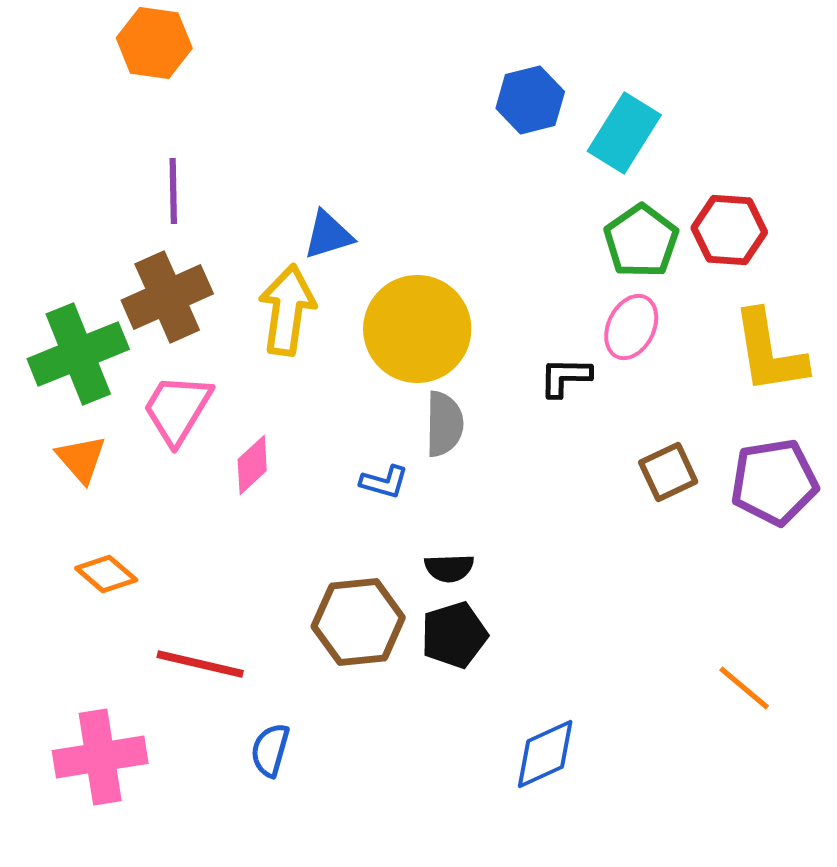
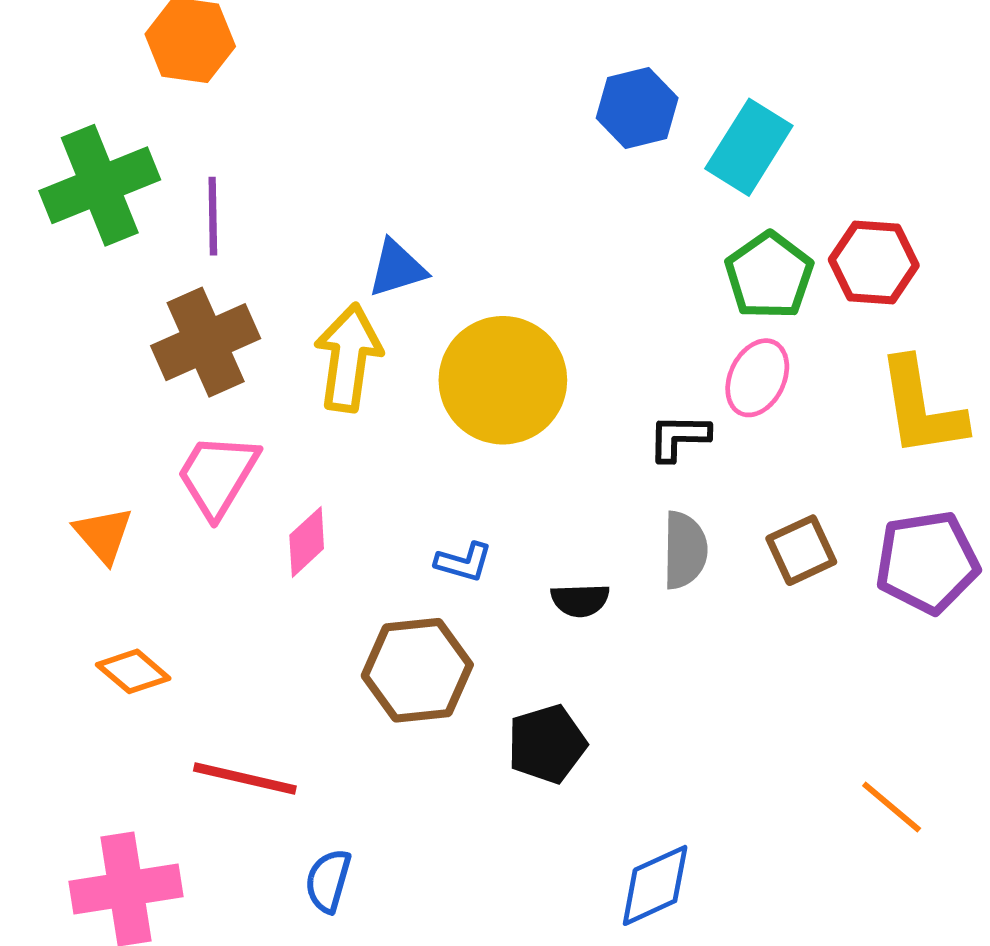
green cross: (78, 354) -> (100, 185), moved
gray semicircle: (444, 424) -> (685, 550), moved
black semicircle: (449, 568) -> (580, 600), moved
brown hexagon: (358, 622) -> (417, 670), moved

